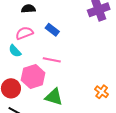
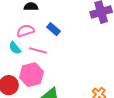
pink line: (52, 60) -> (38, 50), moved

